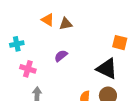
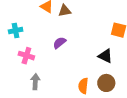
black triangle: (107, 69) -> (105, 56), size x0.7

